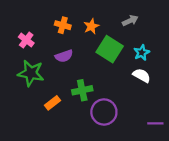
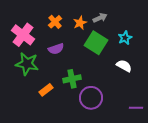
gray arrow: (130, 21) -> (100, 18), moved
orange cross: (63, 25) -> (55, 22), turned 32
pink cross: (26, 40) -> (23, 35), size x1.6
cyan star: (142, 53) -> (125, 38), moved

